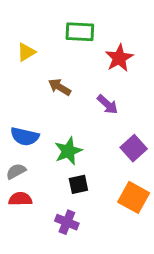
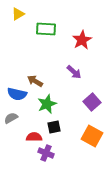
green rectangle: (80, 32) -> (46, 29), moved
yellow triangle: (26, 52) -> (18, 14), moved
brown arrow: (60, 87) -> (35, 81), moved
red semicircle: (20, 199) -> (34, 137), moved

